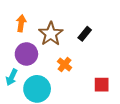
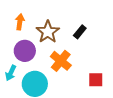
orange cross: (65, 65) -> (61, 61), size x1.5

